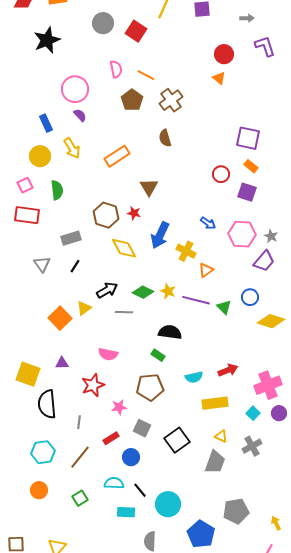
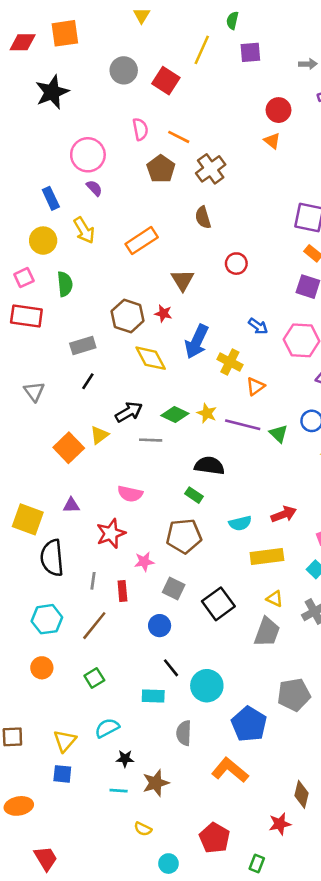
red circle: (221, 174) -> (236, 264), moved
gray triangle: (42, 264) -> (34, 391), moved
red rectangle: (111, 438) -> (122, 591), moved, turned -63
cyan semicircle: (114, 483) -> (107, 728), moved, turned -30

